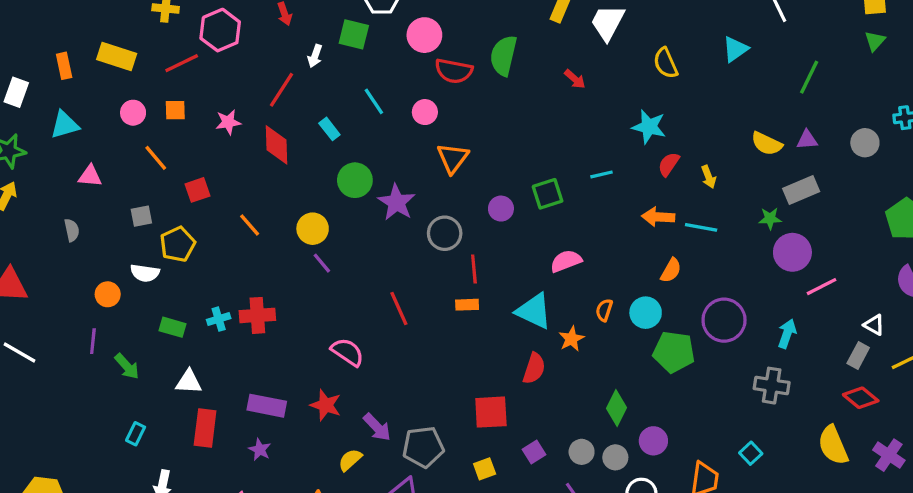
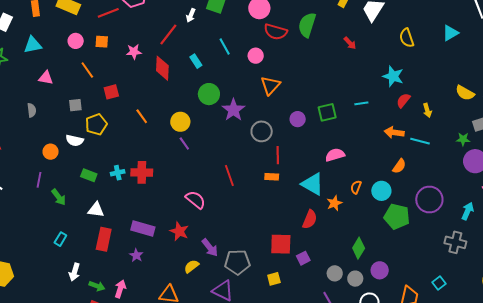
purple square: (534, 452) -> (303, 258), moved

